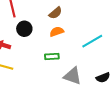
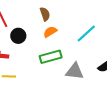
brown semicircle: (55, 13) -> (45, 14), turned -56
green rectangle: (52, 56) -> (51, 57), size x1.5

